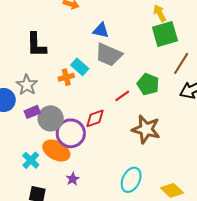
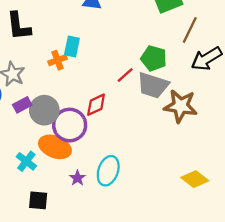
gray trapezoid: (109, 55) -> (153, 85), moved
cyan rectangle: (80, 67) -> (72, 47), turned 66
brown star: (146, 129) -> (180, 106), moved
cyan ellipse: (131, 180) -> (108, 171), moved

